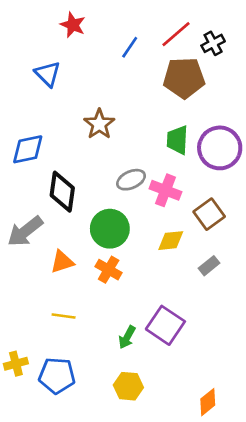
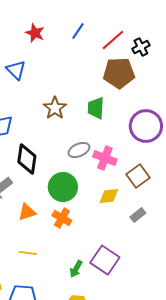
blue line: (130, 47) -> (78, 31), moved
green trapezoid: (177, 140) -> (96, 108), moved

